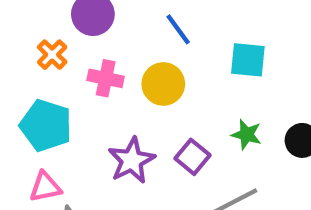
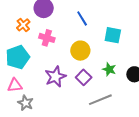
yellow circle: (163, 84) -> (80, 51), moved
cyan pentagon: (46, 125) -> (18, 57), turned 30

